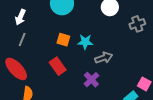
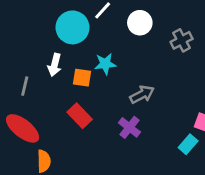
white arrow: (20, 17) -> (55, 65), moved
cyan star: (85, 42) -> (105, 64), moved

